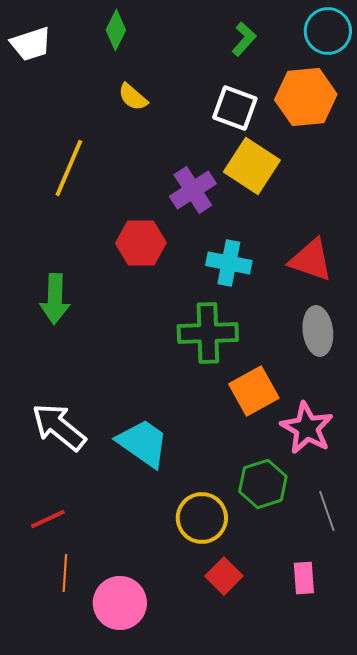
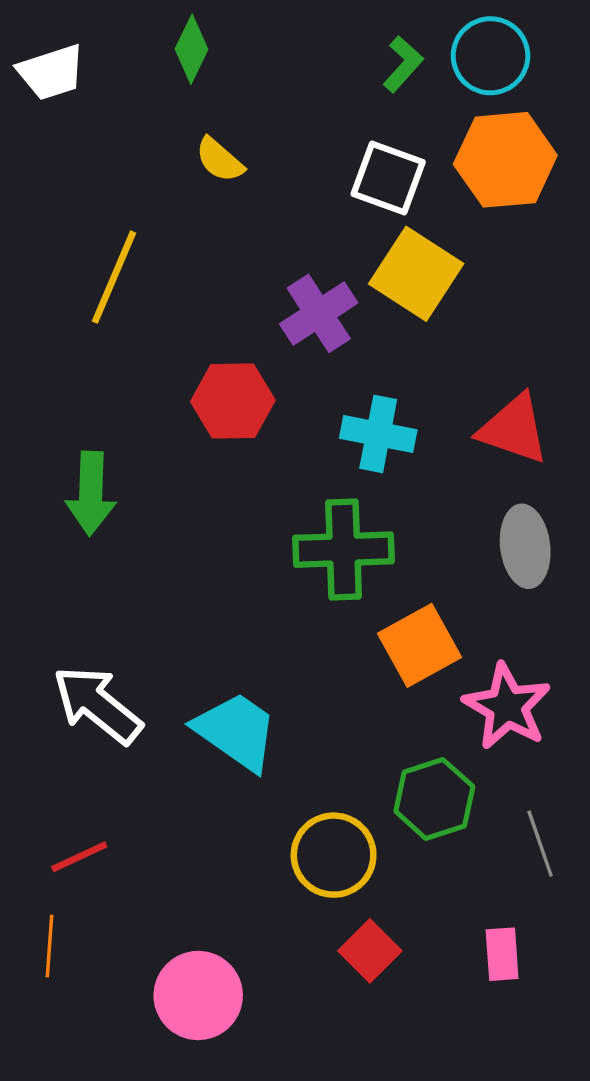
cyan circle: (328, 31) -> (490, 56), moved
orange line: (65, 573) -> (50, 946), moved

